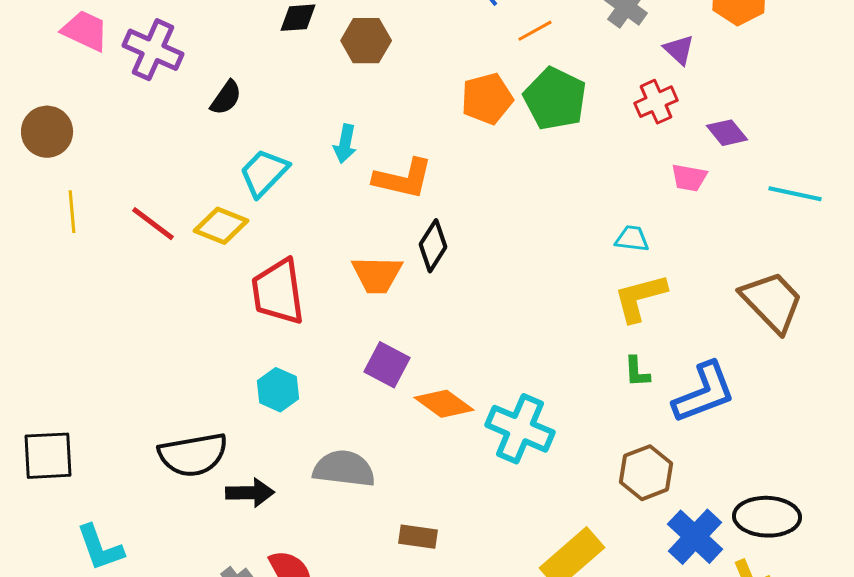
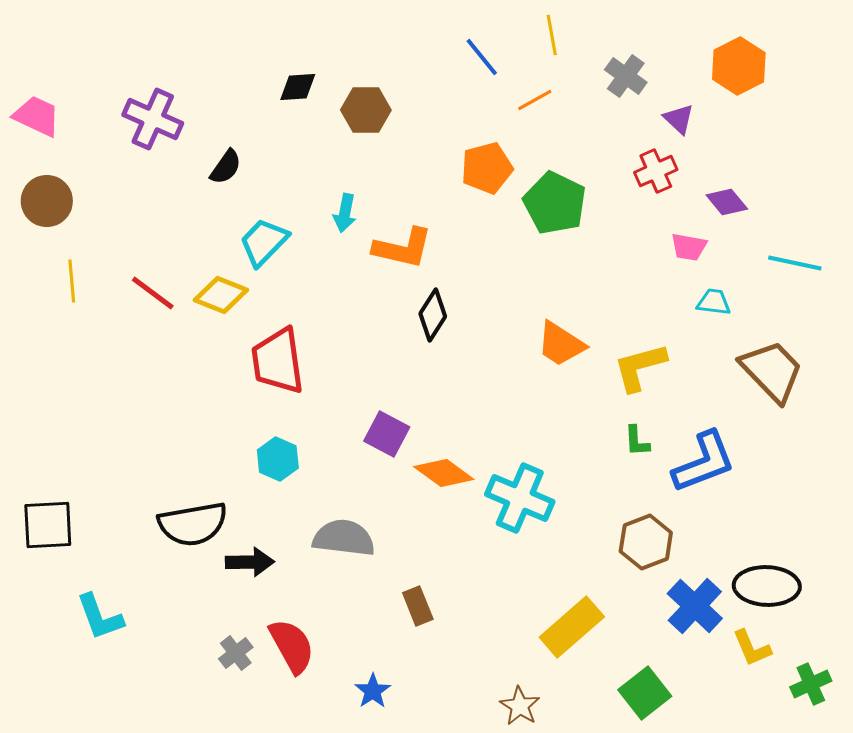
pink trapezoid: (85, 31) -> (37, 116), moved
green pentagon: (555, 99) -> (555, 203), moved
cyan trapezoid: (632, 239) -> (714, 302), moved
orange trapezoid: (377, 275) -> (561, 344), moved, turned 32
brown rectangle: (418, 537) -> (418, 606), turned 60

